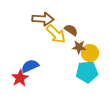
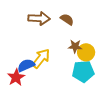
brown semicircle: (71, 30) -> (67, 19), moved
yellow arrow: (56, 34) -> (41, 58), moved, turned -95

